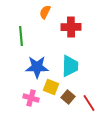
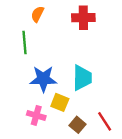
orange semicircle: (45, 12) -> (37, 14), moved
red cross: (71, 27) -> (83, 18), moved
brown square: (68, 97) -> (77, 125), moved

